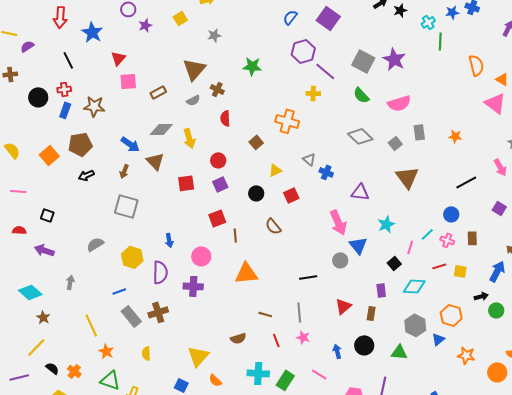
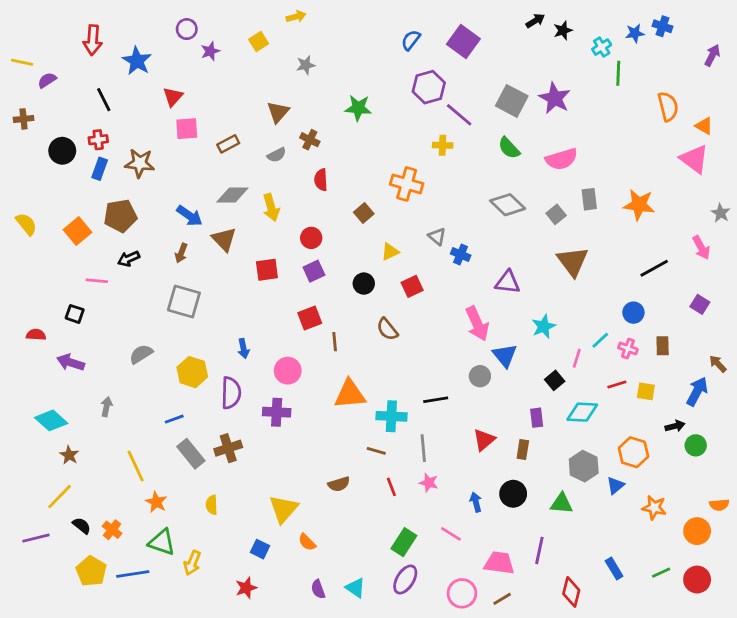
brown triangle: (194, 69) -> (278, 112), size x0.7
orange star: (455, 136) -> (639, 205), size x1.6
pink line: (18, 191) -> (97, 281), moved
cyan cross: (258, 373) -> (391, 416), moved

